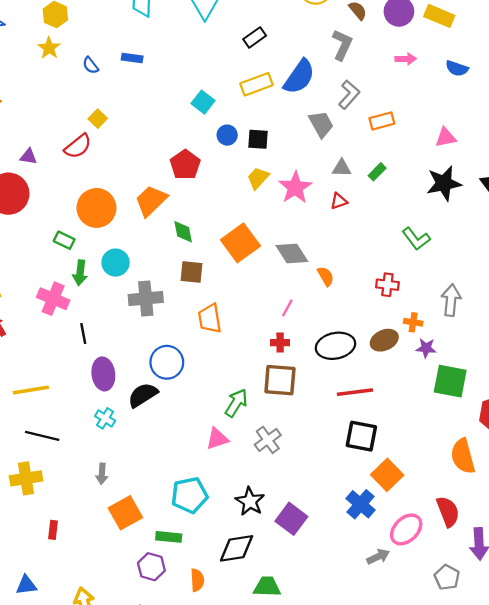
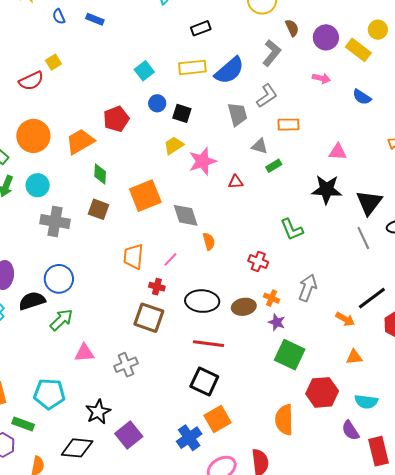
gray triangle: (342, 168) -> (260, 146), moved
orange trapezoid: (210, 318) -> (133, 256), moved
green arrow: (236, 403) -> (61, 320), moved

